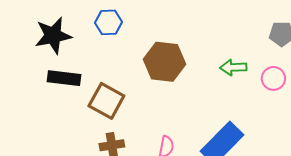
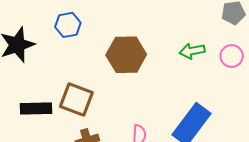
black rectangle: (64, 78) -> (36, 109), moved

